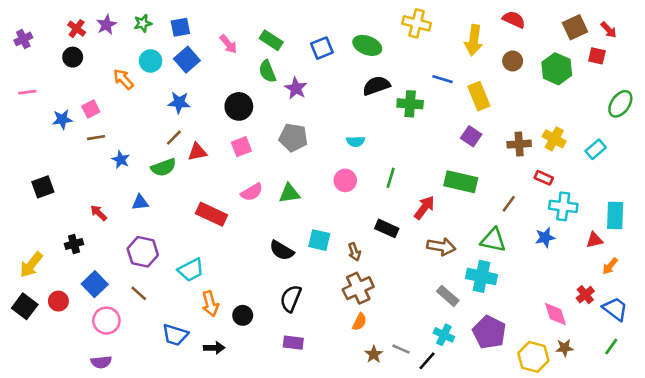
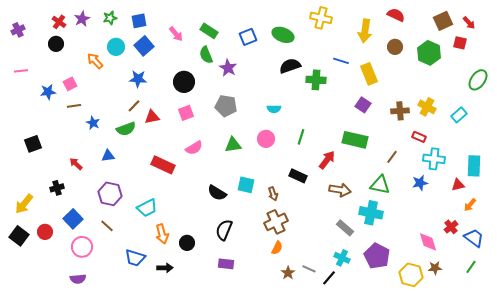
green triangle: (289, 193) -> (233, 145), moved

